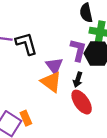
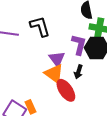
black L-shape: (26, 44) -> (40, 26), moved
red ellipse: (82, 102) -> (66, 90), moved

